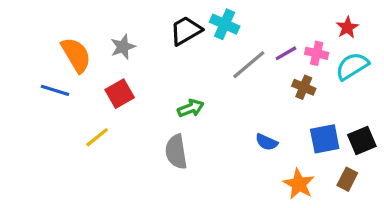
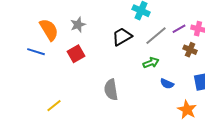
black trapezoid: (186, 31) -> (122, 37), moved
green arrow: (191, 108) -> (151, 63), moved
yellow line: (97, 137) -> (54, 106), moved

